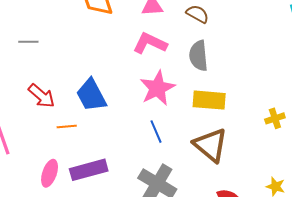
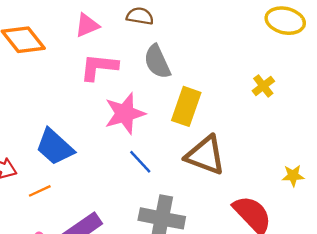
pink star: (157, 88) -> (125, 113), turned 30
yellow rectangle: (209, 100) -> (186, 106), turned -56
yellow cross: (275, 118) -> (263, 86), moved

